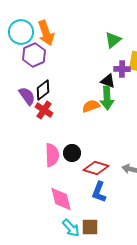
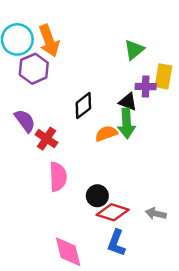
black diamond: (43, 90) -> (83, 106), moved
black circle: (72, 153) -> (97, 196), moved
pink semicircle: (52, 155) -> (58, 177), moved

